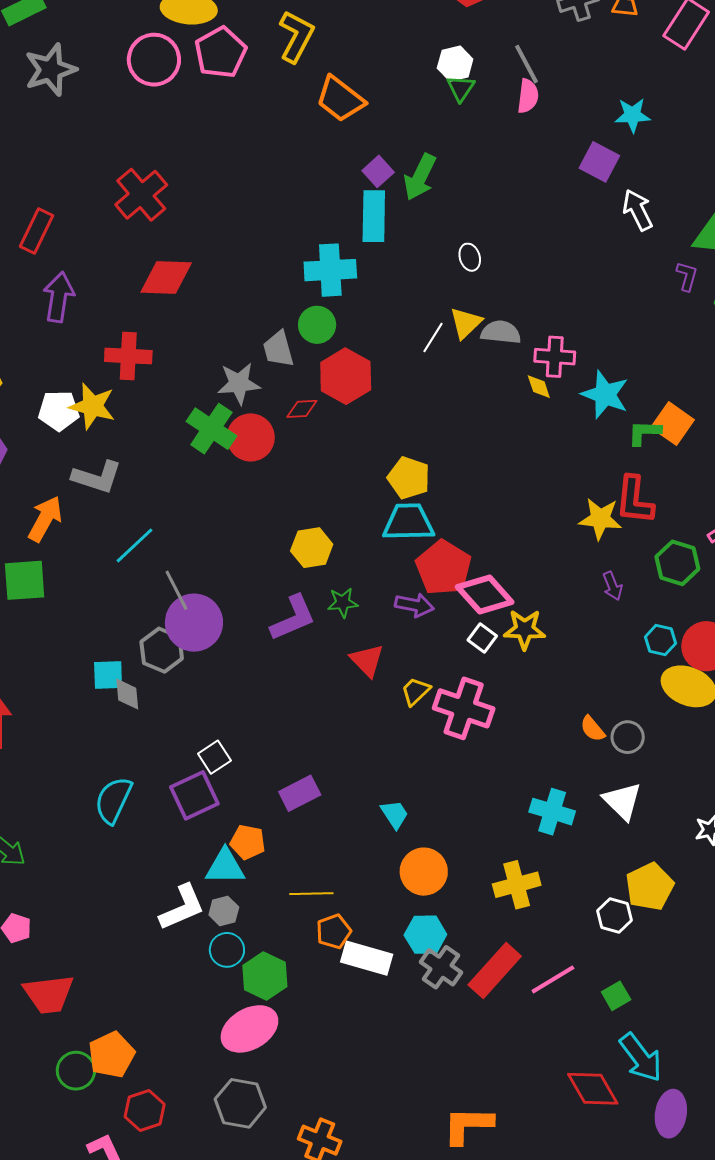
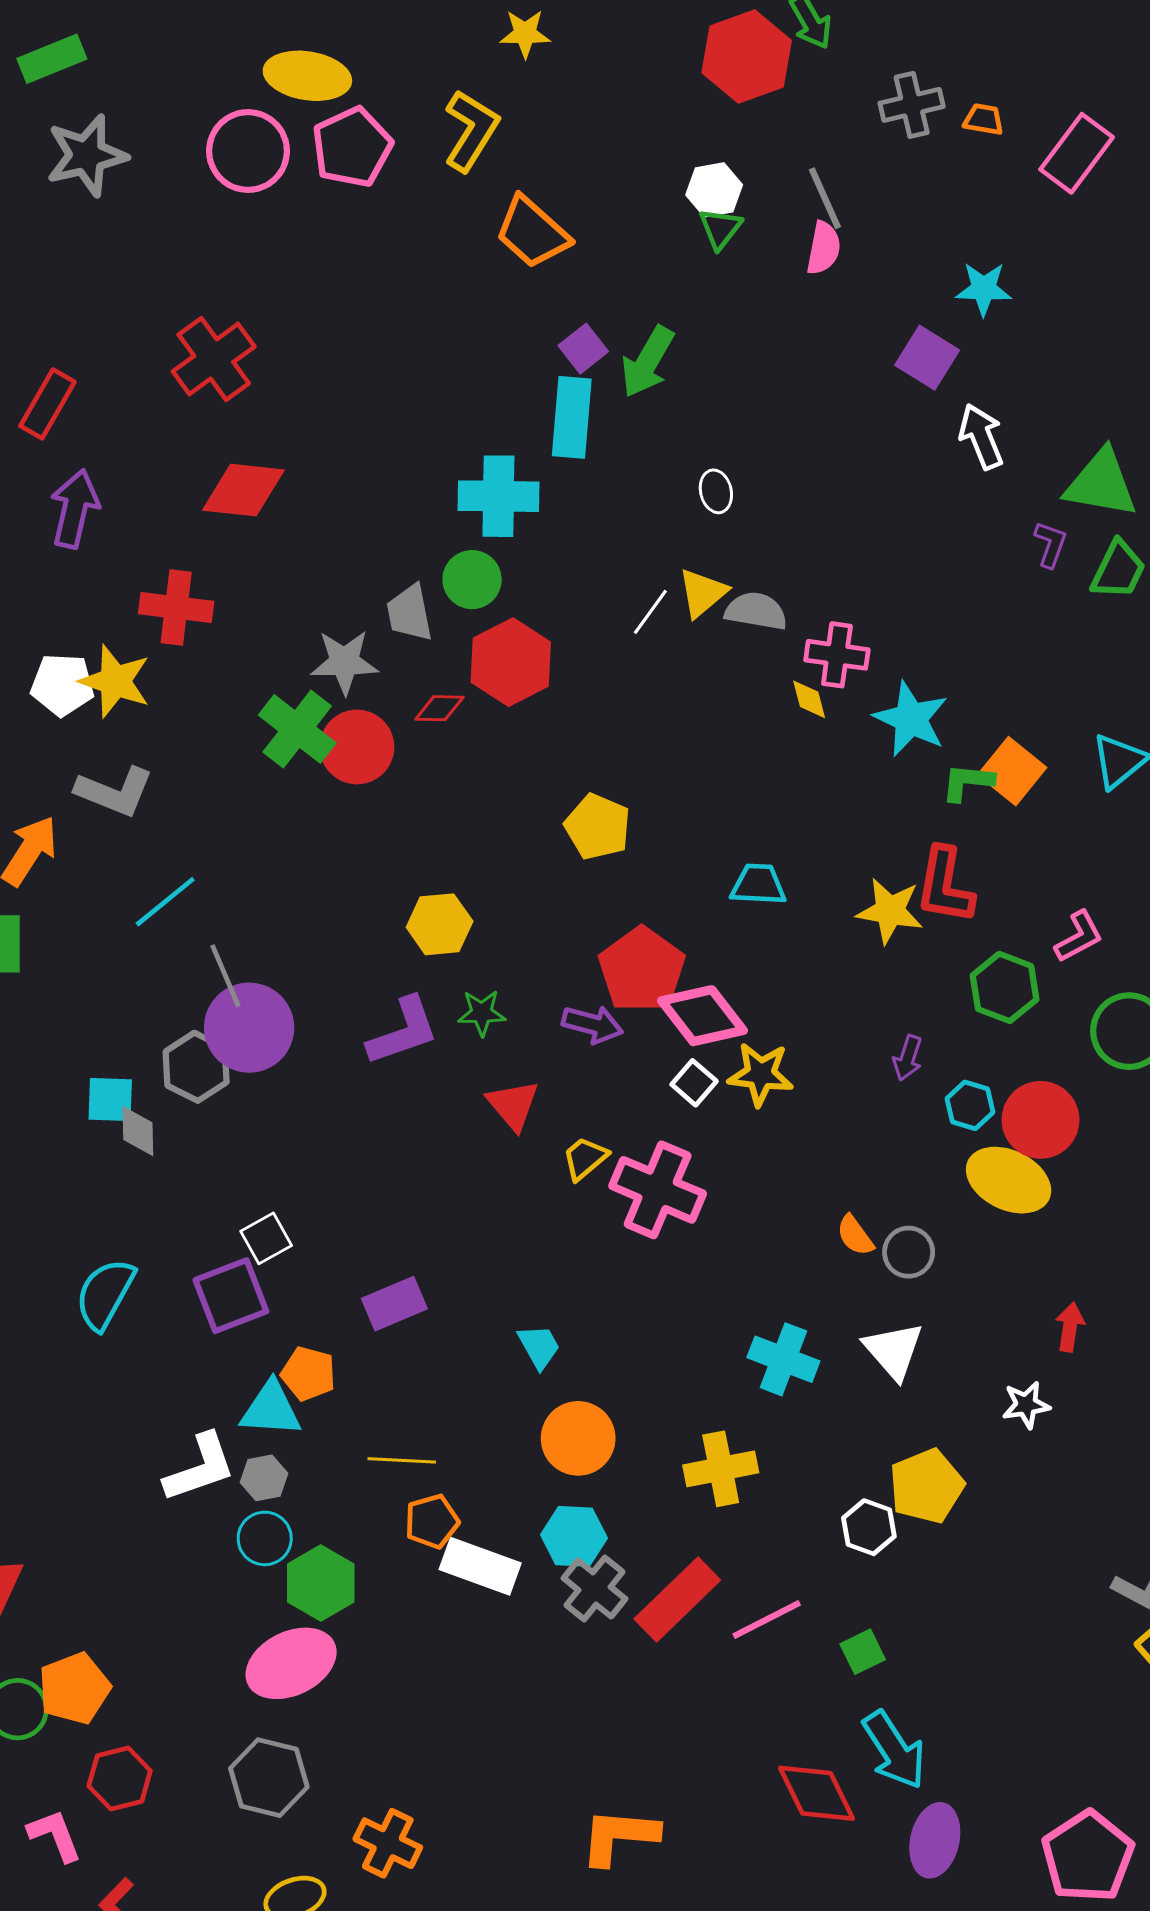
cyan trapezoid: (409, 522) -> (758, 885), moved, size x0.7
purple arrow: (612, 586) -> (908, 1058), moved, turned 36

